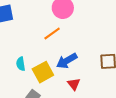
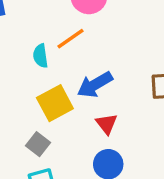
cyan semicircle: (21, 64) -> (41, 56), moved

